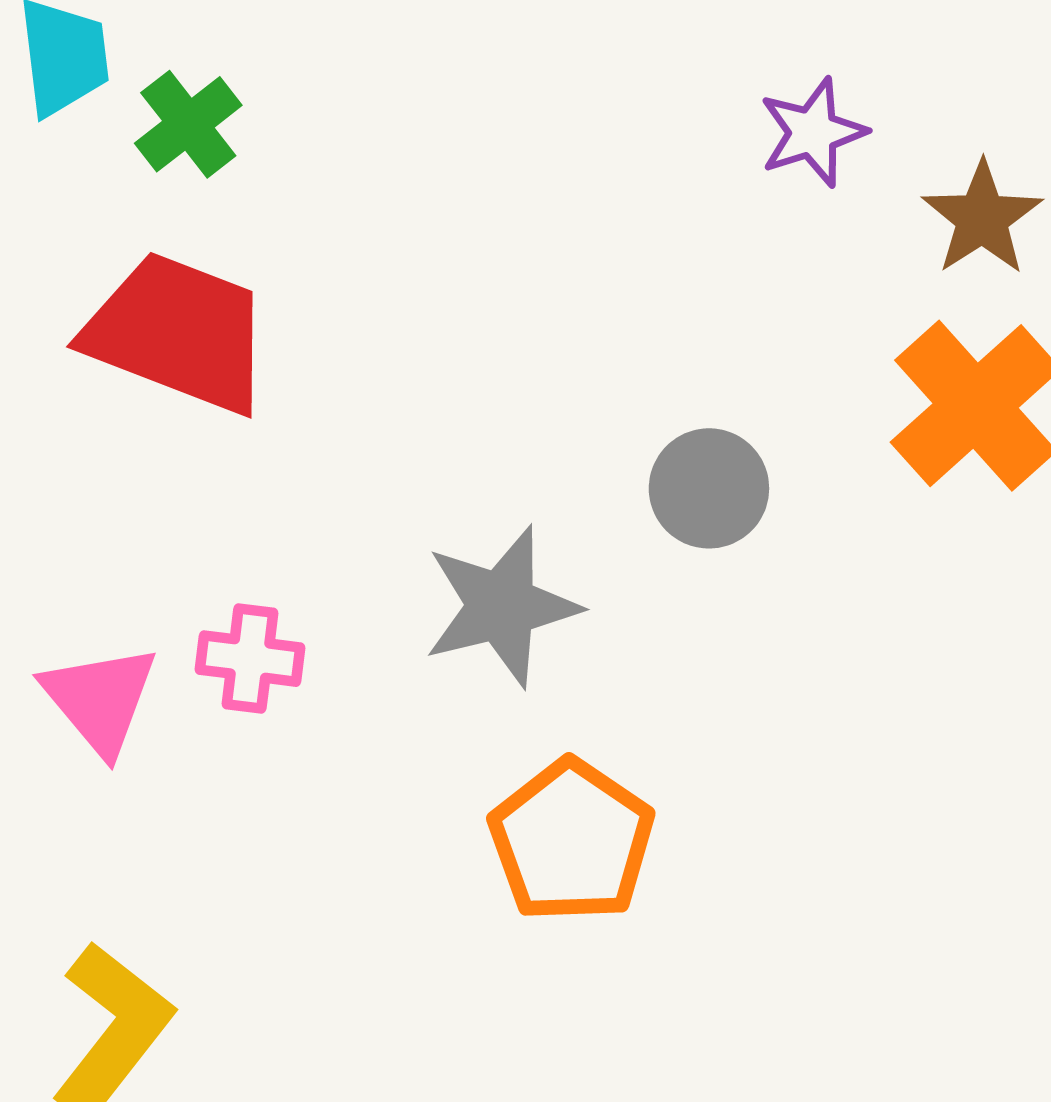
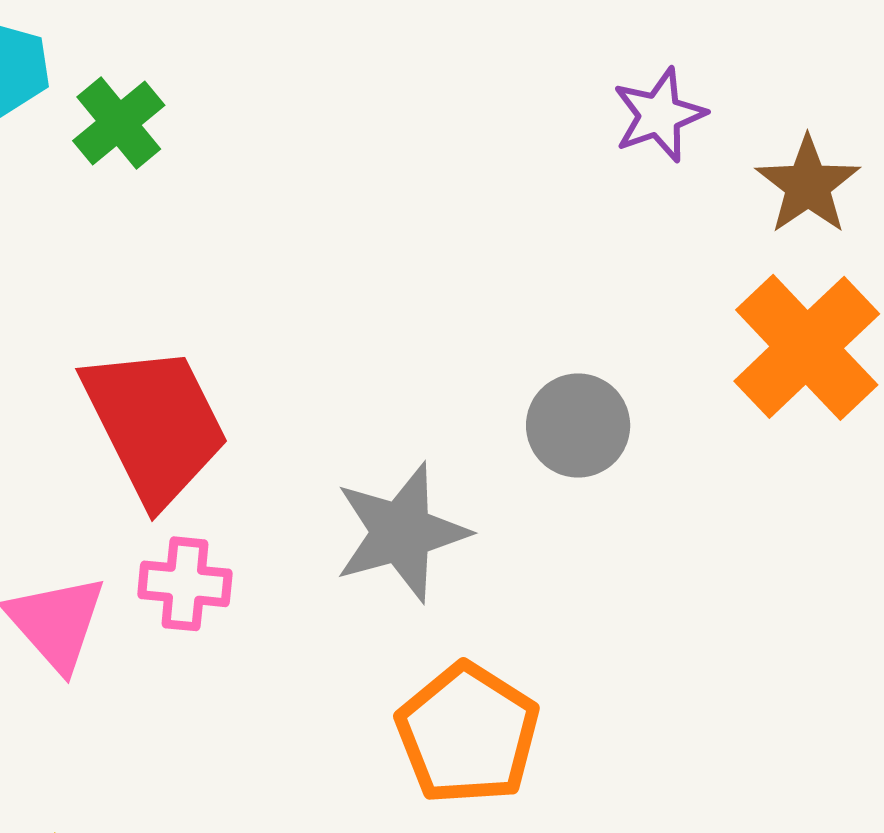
red trapezoid: (178, 333) -> (155, 424), moved, turned 44

